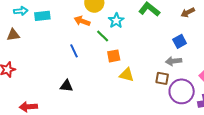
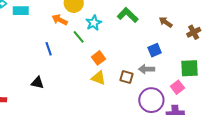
brown arrow: (188, 12) -> (166, 22), turned 56
orange square: (114, 56) -> (99, 58), moved, turned -32
brown square: (162, 78) -> (126, 77), moved

